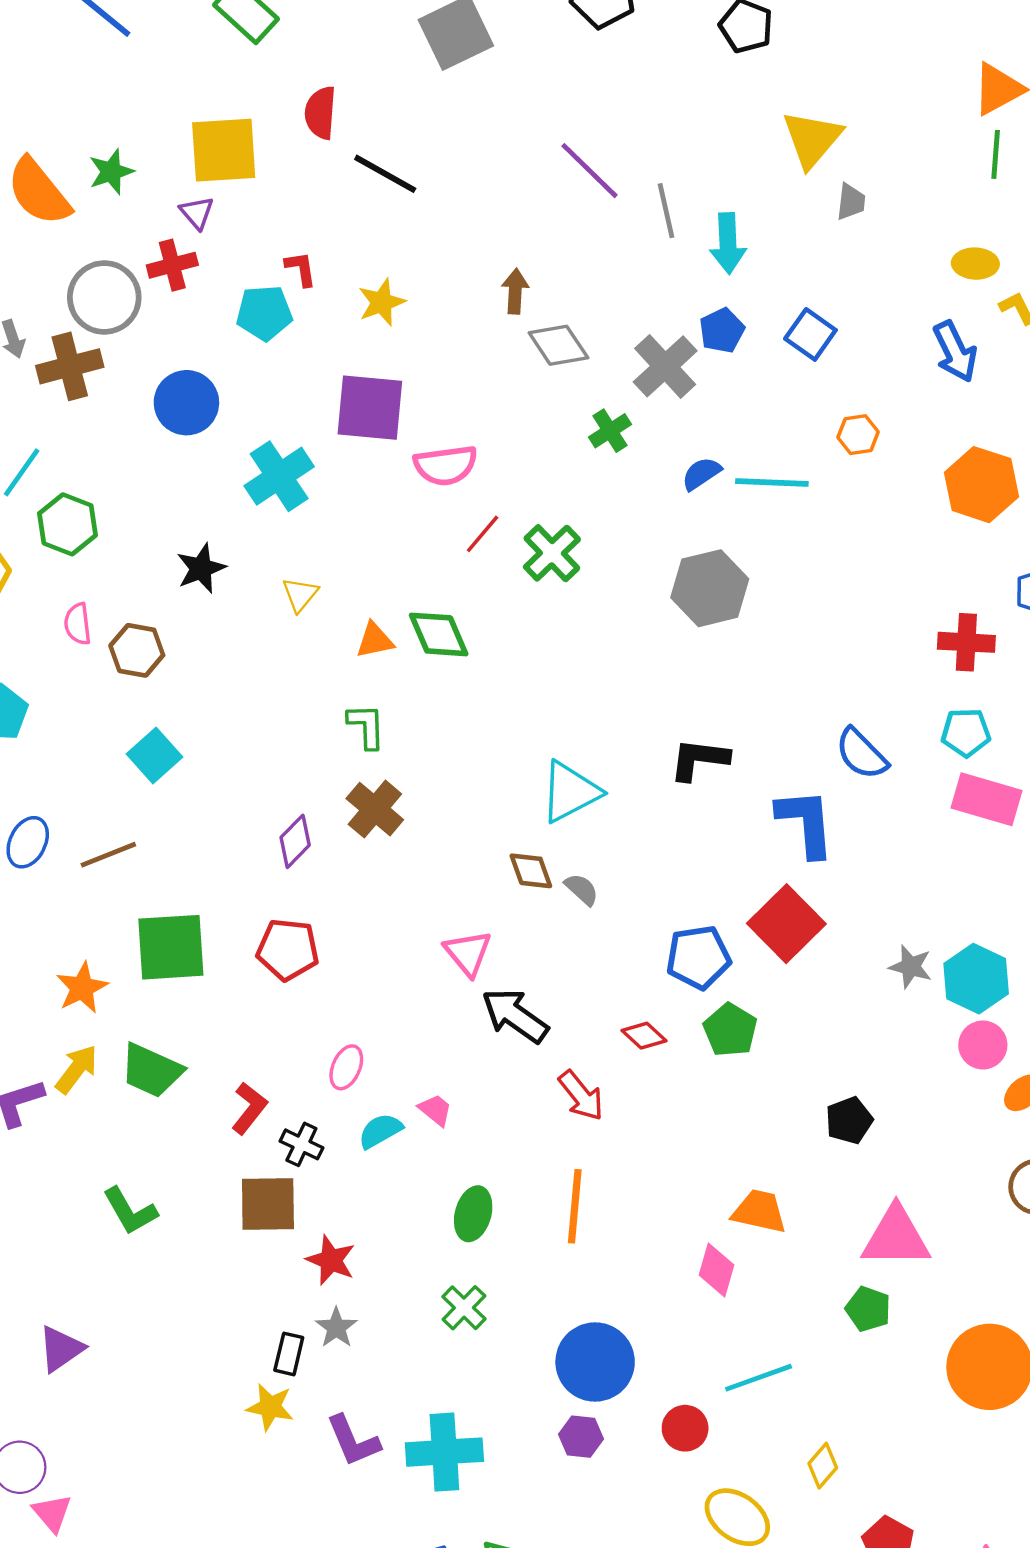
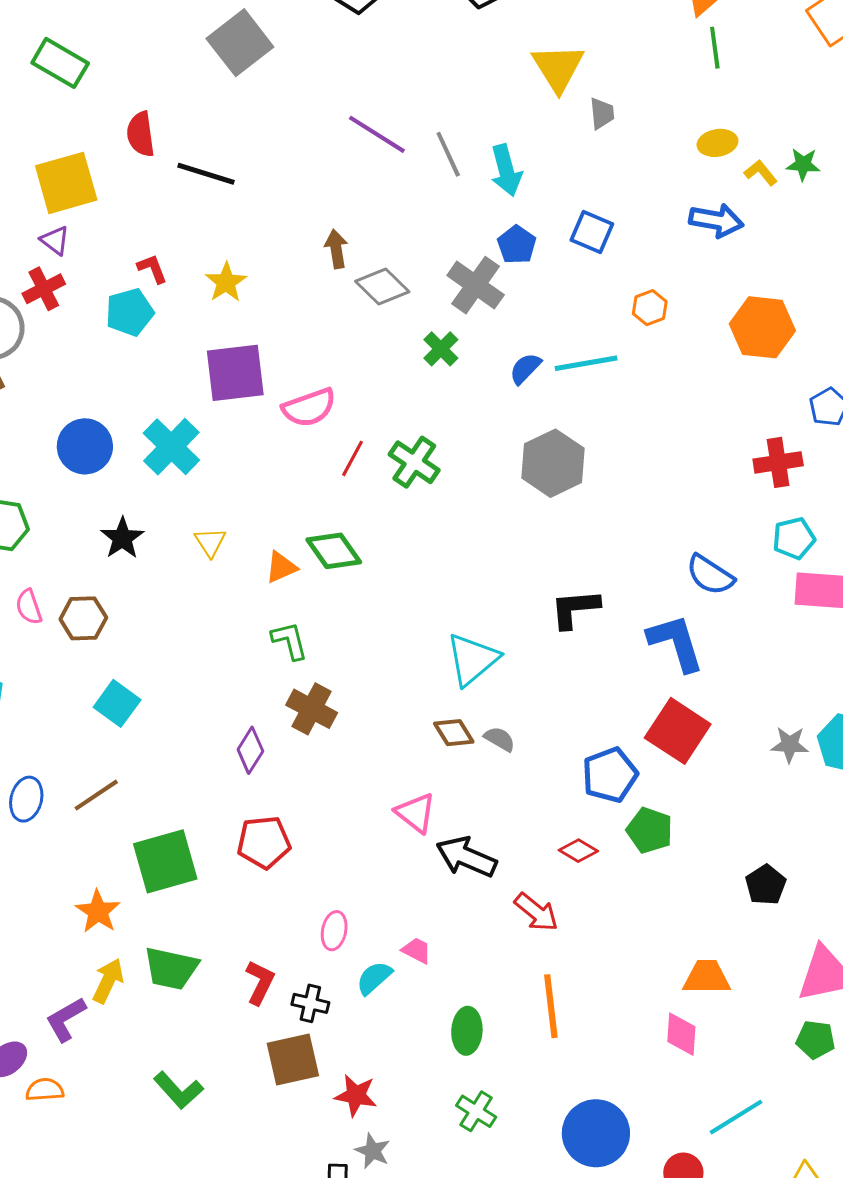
blue arrow: (955, 352) -> (716, 220), turned -42
blue circle: (186, 403) -> (85, 446), moved

